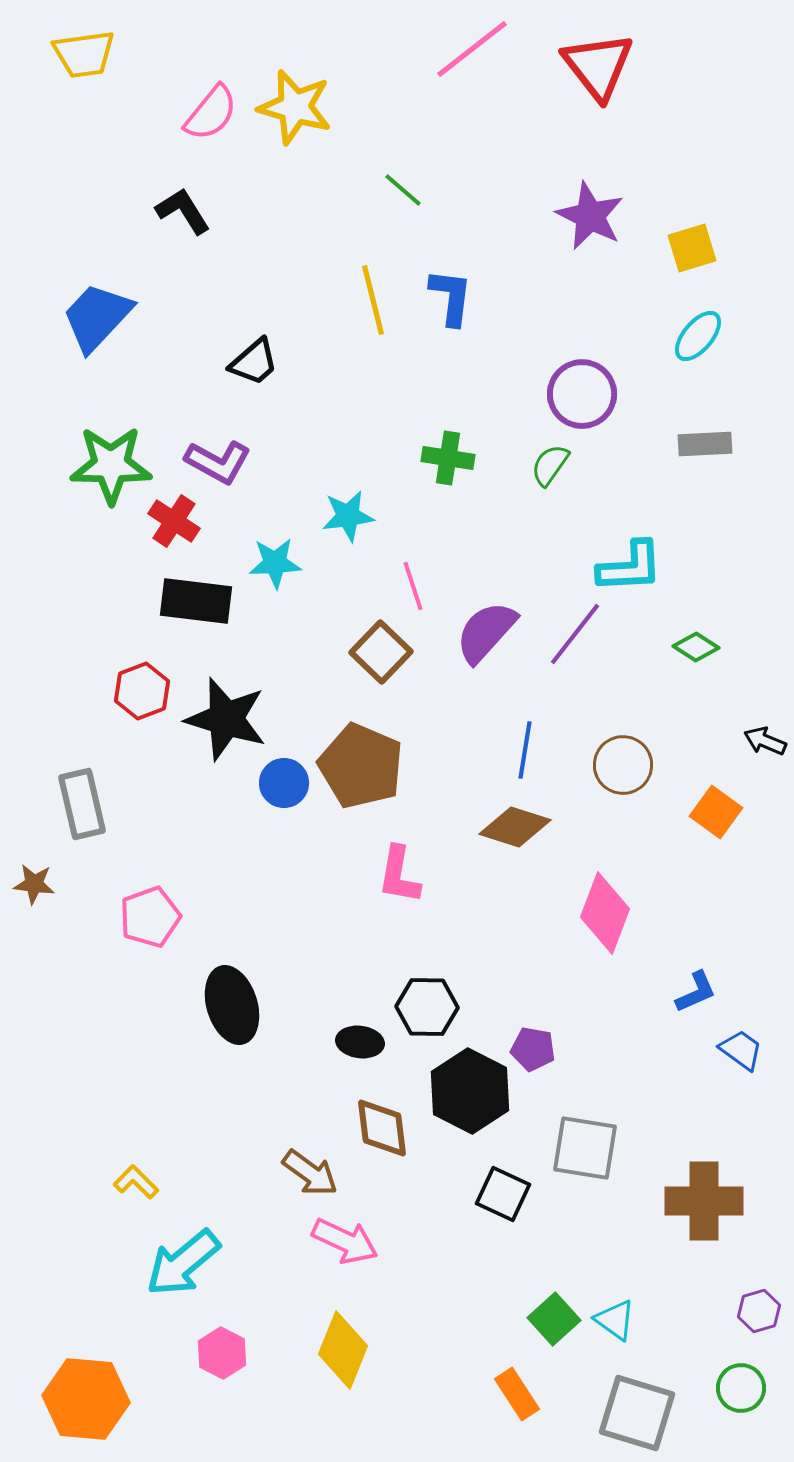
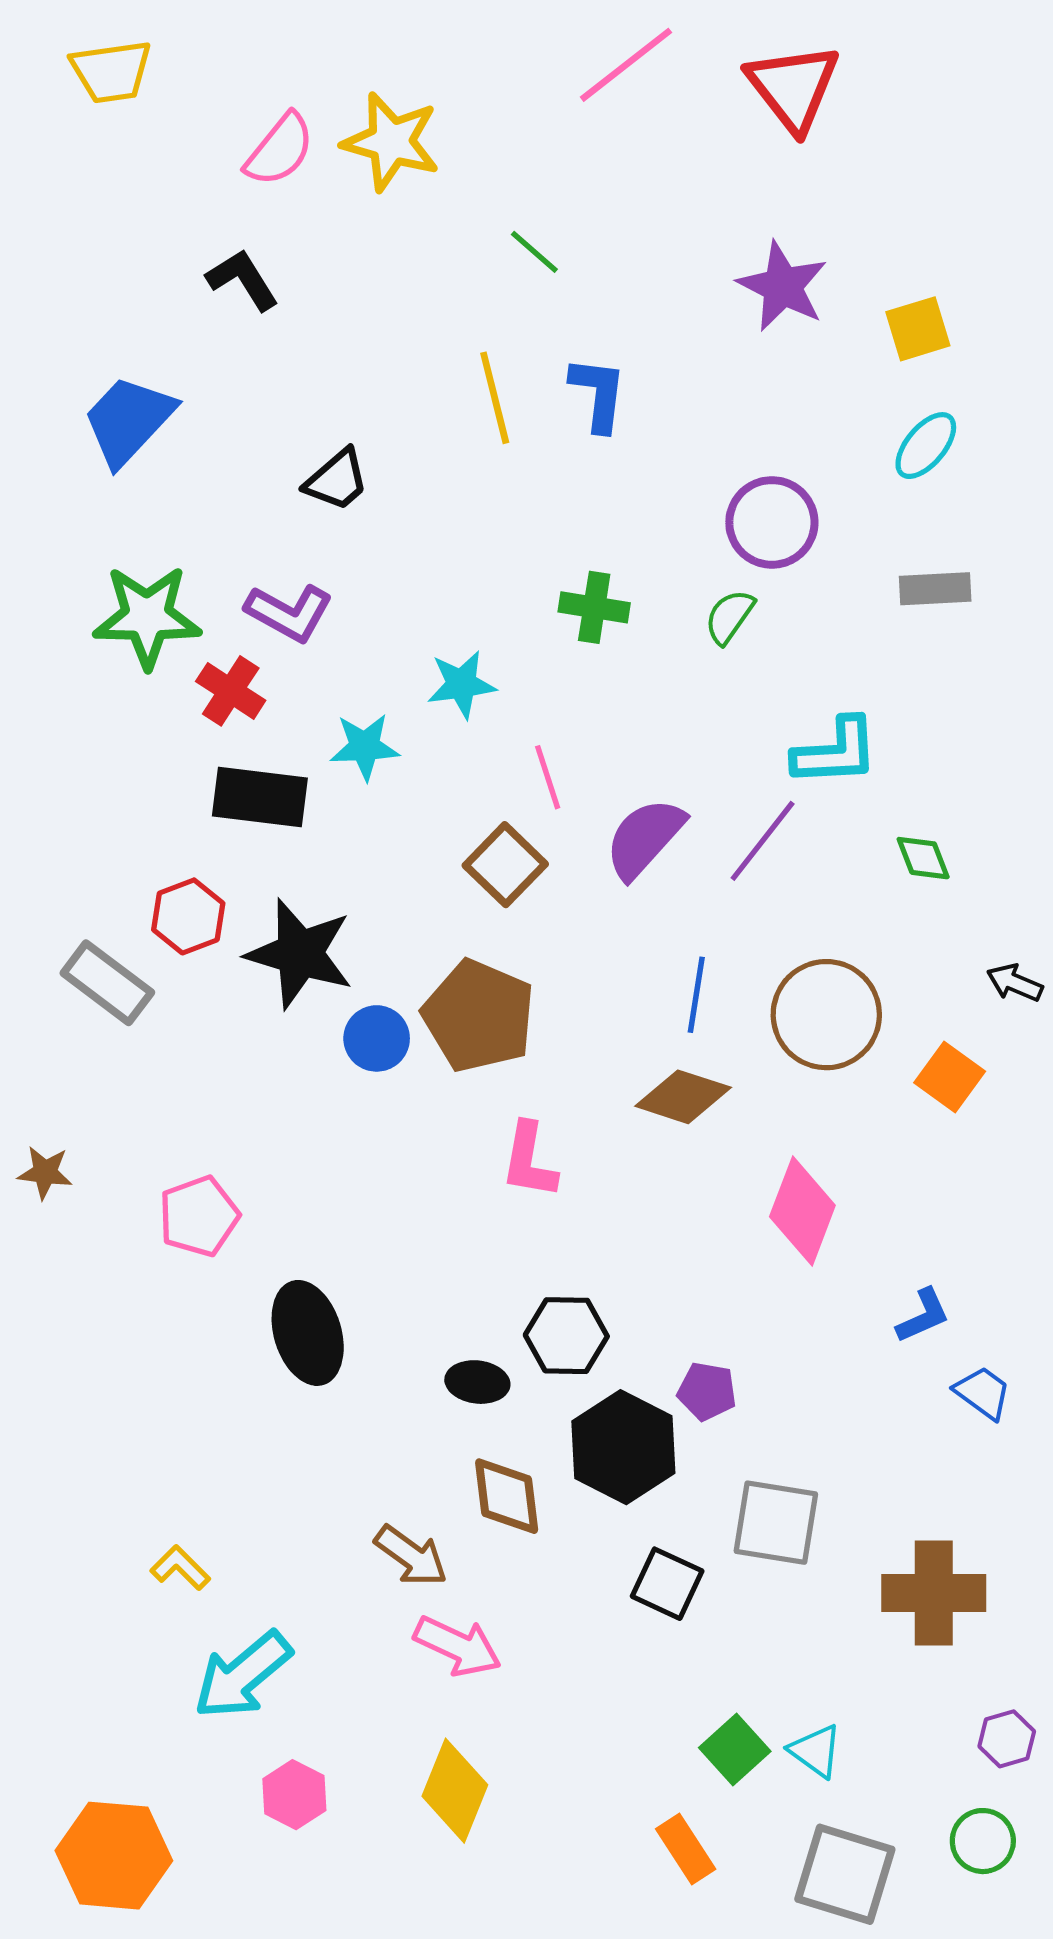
green diamond: (696, 647) -> (923, 858), turned 36
brown circle: (623, 765) -> (826, 1015), size x1.4
gray rectangle: (82, 804) -> (107, 983), moved, turned -40

